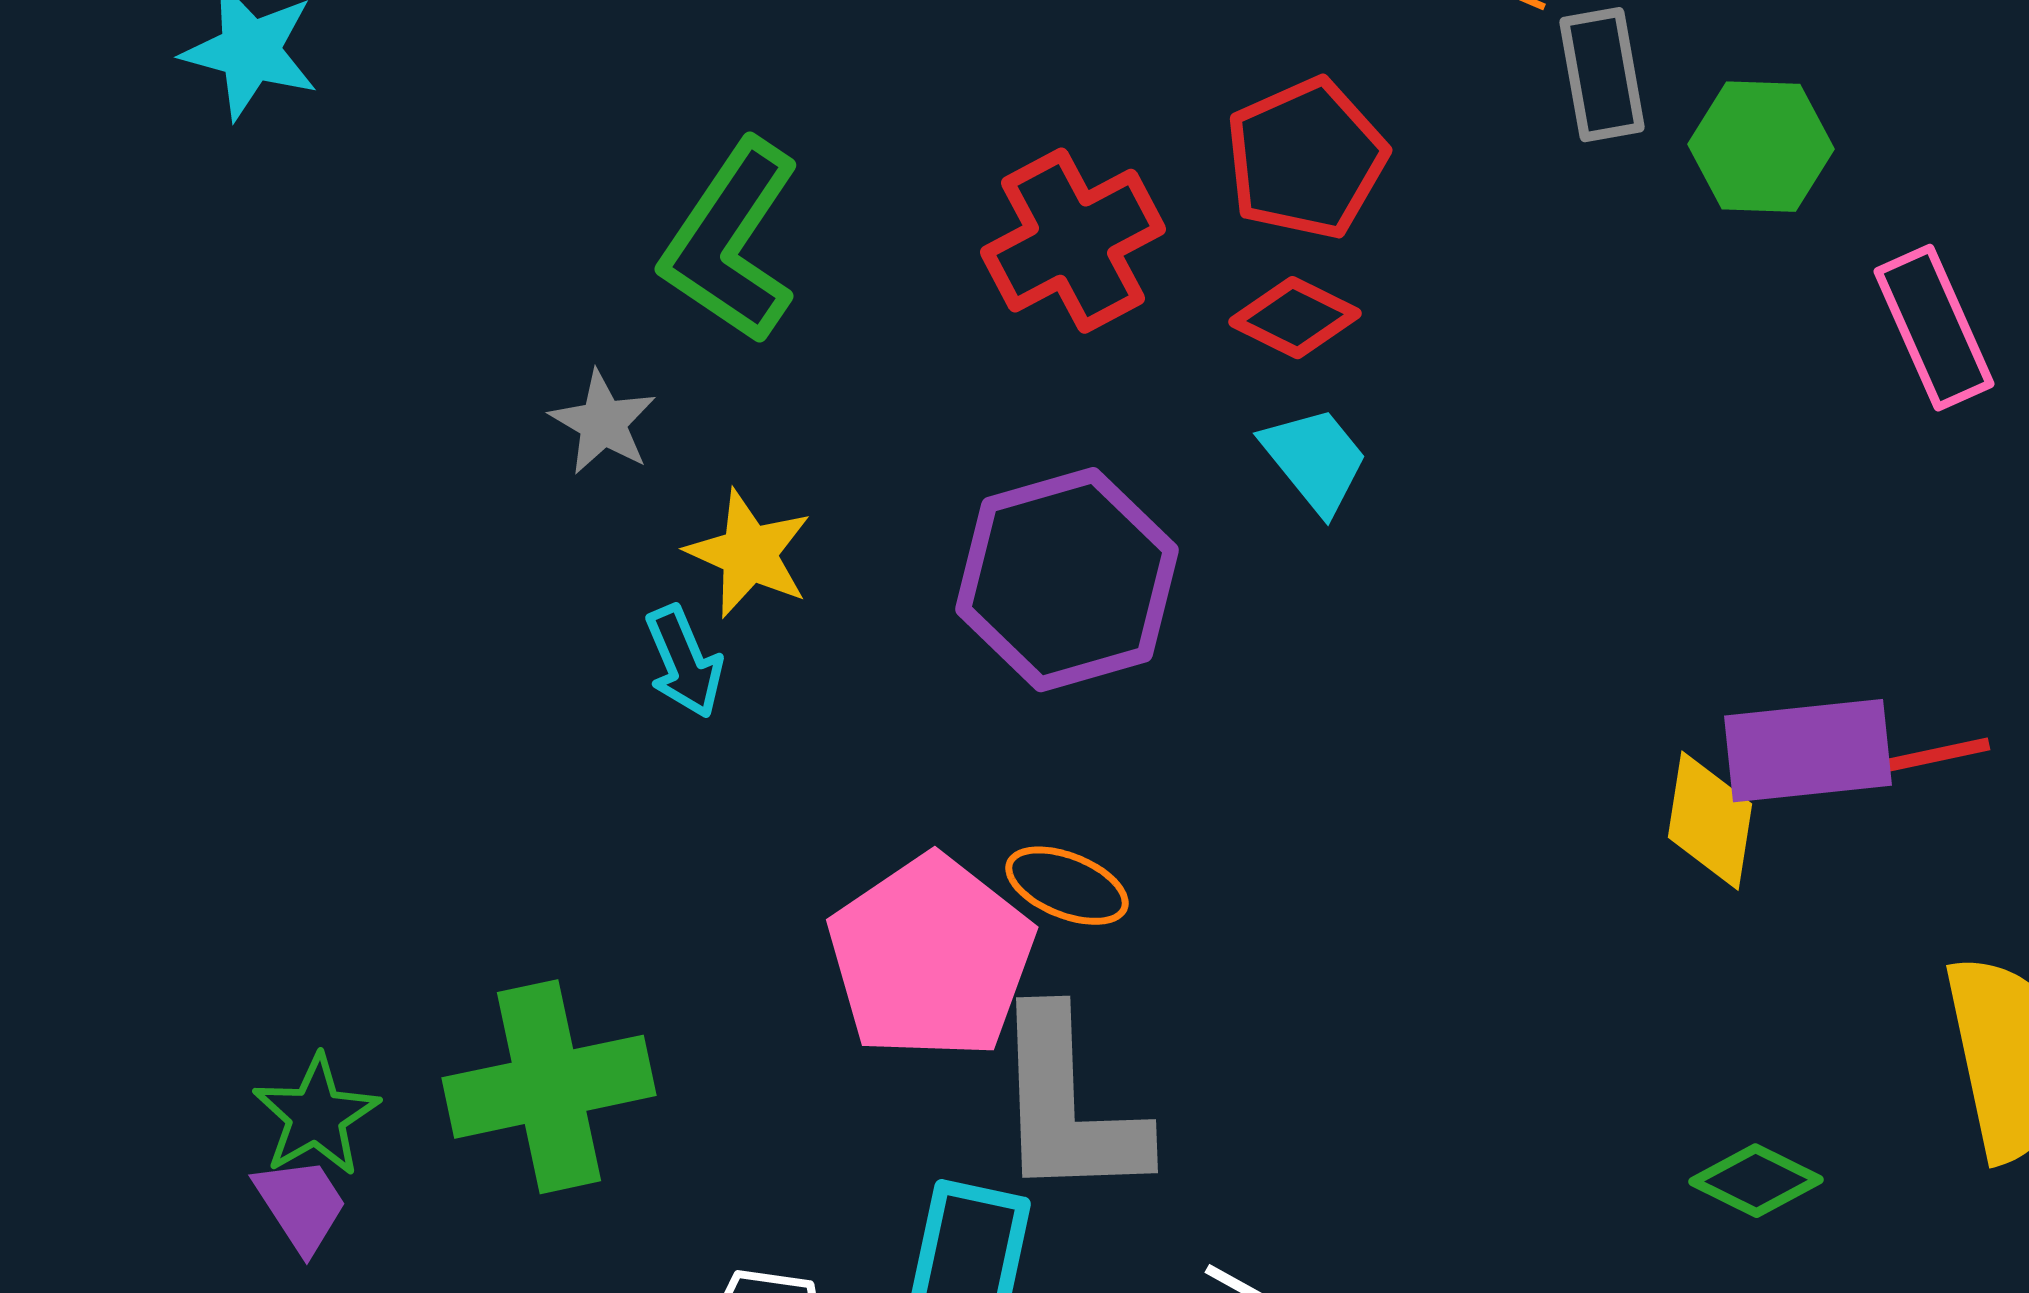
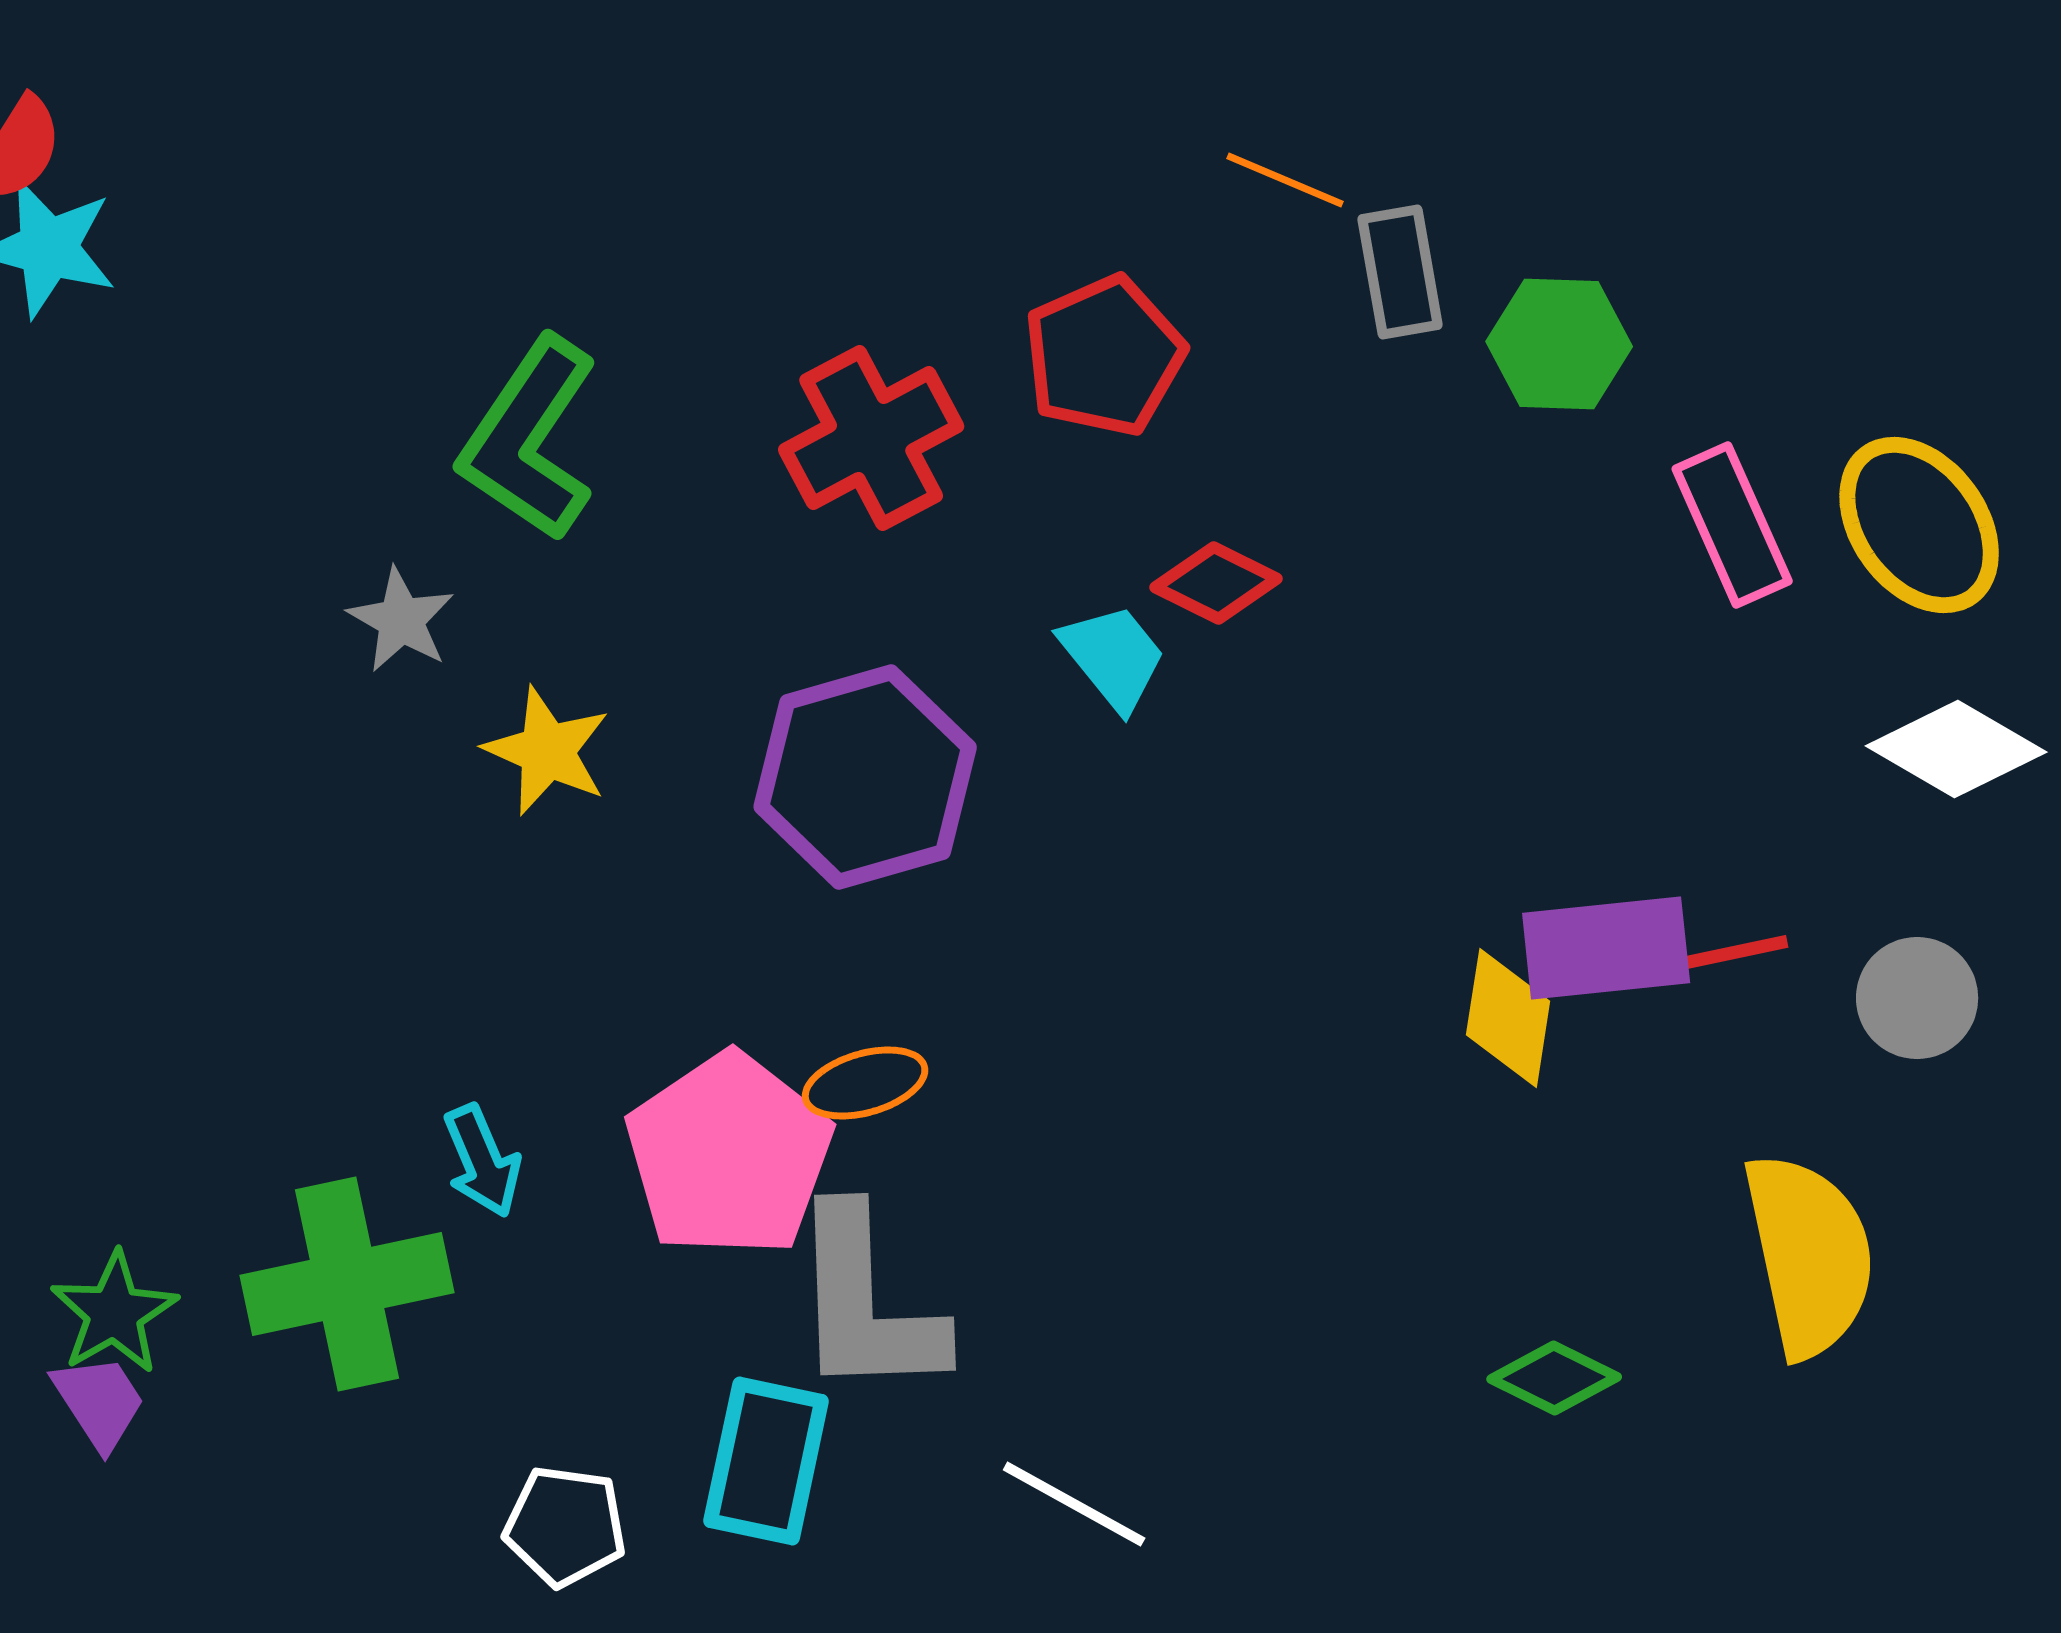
red diamond: (1295, 318) -> (1216, 583), moved
cyan arrow: (684, 662) -> (482, 1161), moved
orange ellipse: (1067, 886) -> (865, 1083), turned -38

